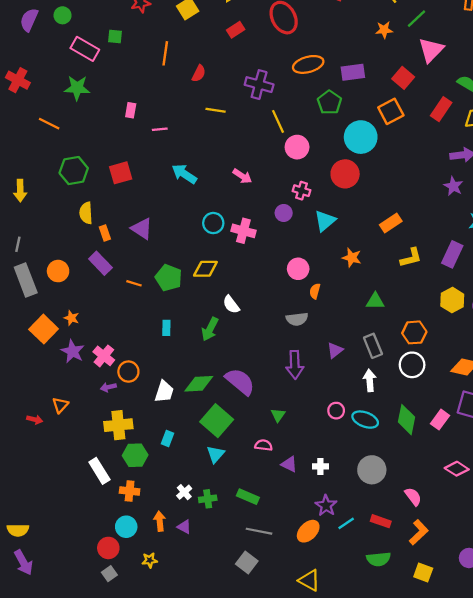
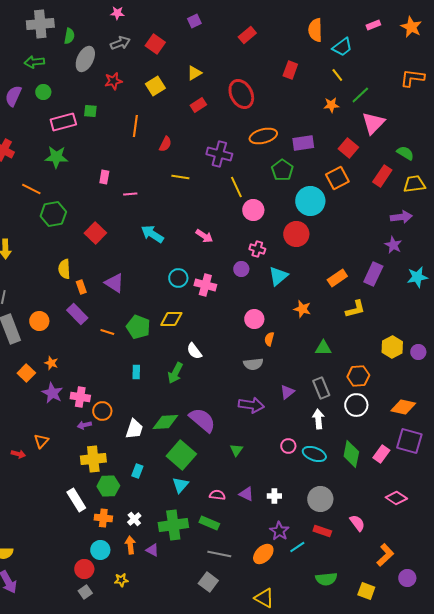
pink rectangle: (85, 49) -> (63, 122), turned -45
green hexagon: (74, 171) -> (53, 214), moved
red square: (121, 173) -> (95, 233), turned -30
purple rectangle: (452, 254) -> (373, 274), moved
orange square: (44, 329) -> (26, 373), size x0.7
pink cross: (104, 356) -> (80, 397), turned -30
purple arrow: (295, 365) -> (251, 405), turned -80
pink semicircle: (264, 445) -> (217, 495), moved
white cross: (184, 492) -> (134, 519), moved
green cross: (208, 499) -> (173, 525), size x1.8
red rectangle: (381, 521) -> (322, 531), moved
orange L-shape: (419, 532) -> (385, 555), moved

